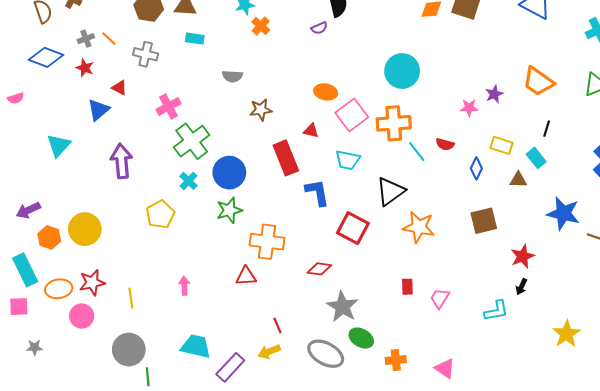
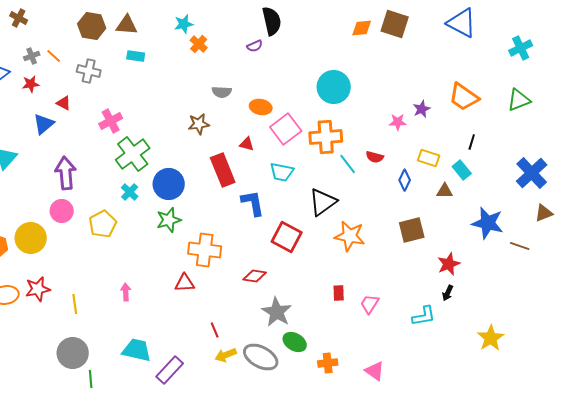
red star: (85, 68) -> (31, 84), turned -30
gray semicircle: (232, 76) -> (222, 92), moved
pink circle: (82, 316) -> (62, 211), moved
yellow arrow: (269, 352) -> (226, 355), moved

